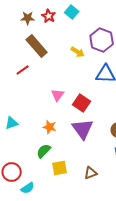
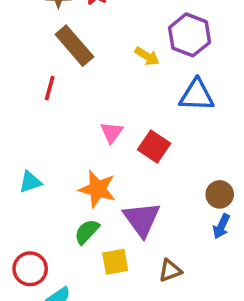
red line: (23, 70) -> (50, 88), turned -40
orange star: (50, 127) -> (97, 189), size x1.5
purple triangle: (83, 129) -> (142, 219), moved

